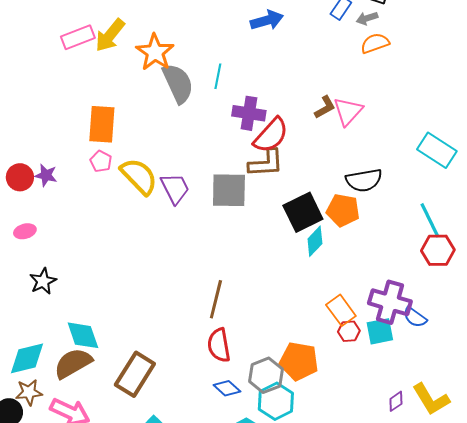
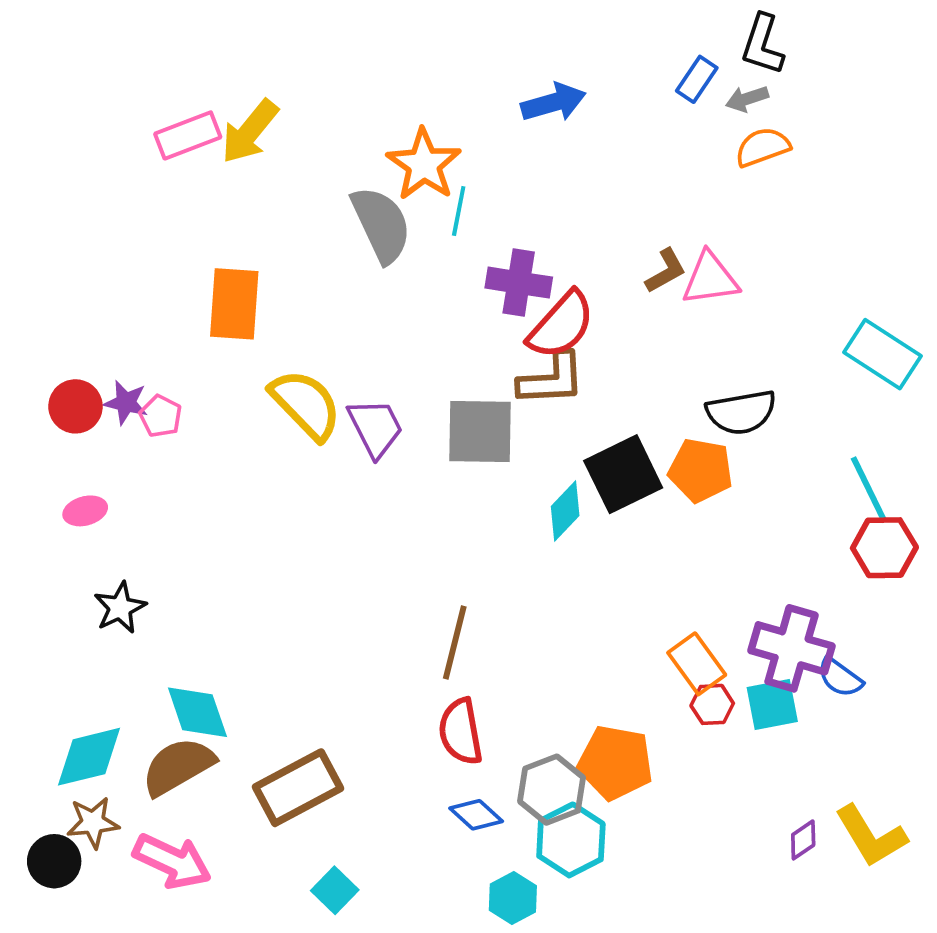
orange star: (155, 52) -> (424, 164), moved
pink triangle: (348, 111) -> (710, 279), turned 40
pink pentagon: (101, 161) -> (161, 416), moved
cyan diamond: (315, 241) -> (565, 511), moved
brown rectangle: (135, 374) -> (298, 788), turned 30

